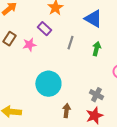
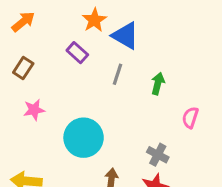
blue triangle: (93, 19) -> (125, 36), moved
pink star: (29, 45) -> (34, 110), moved

